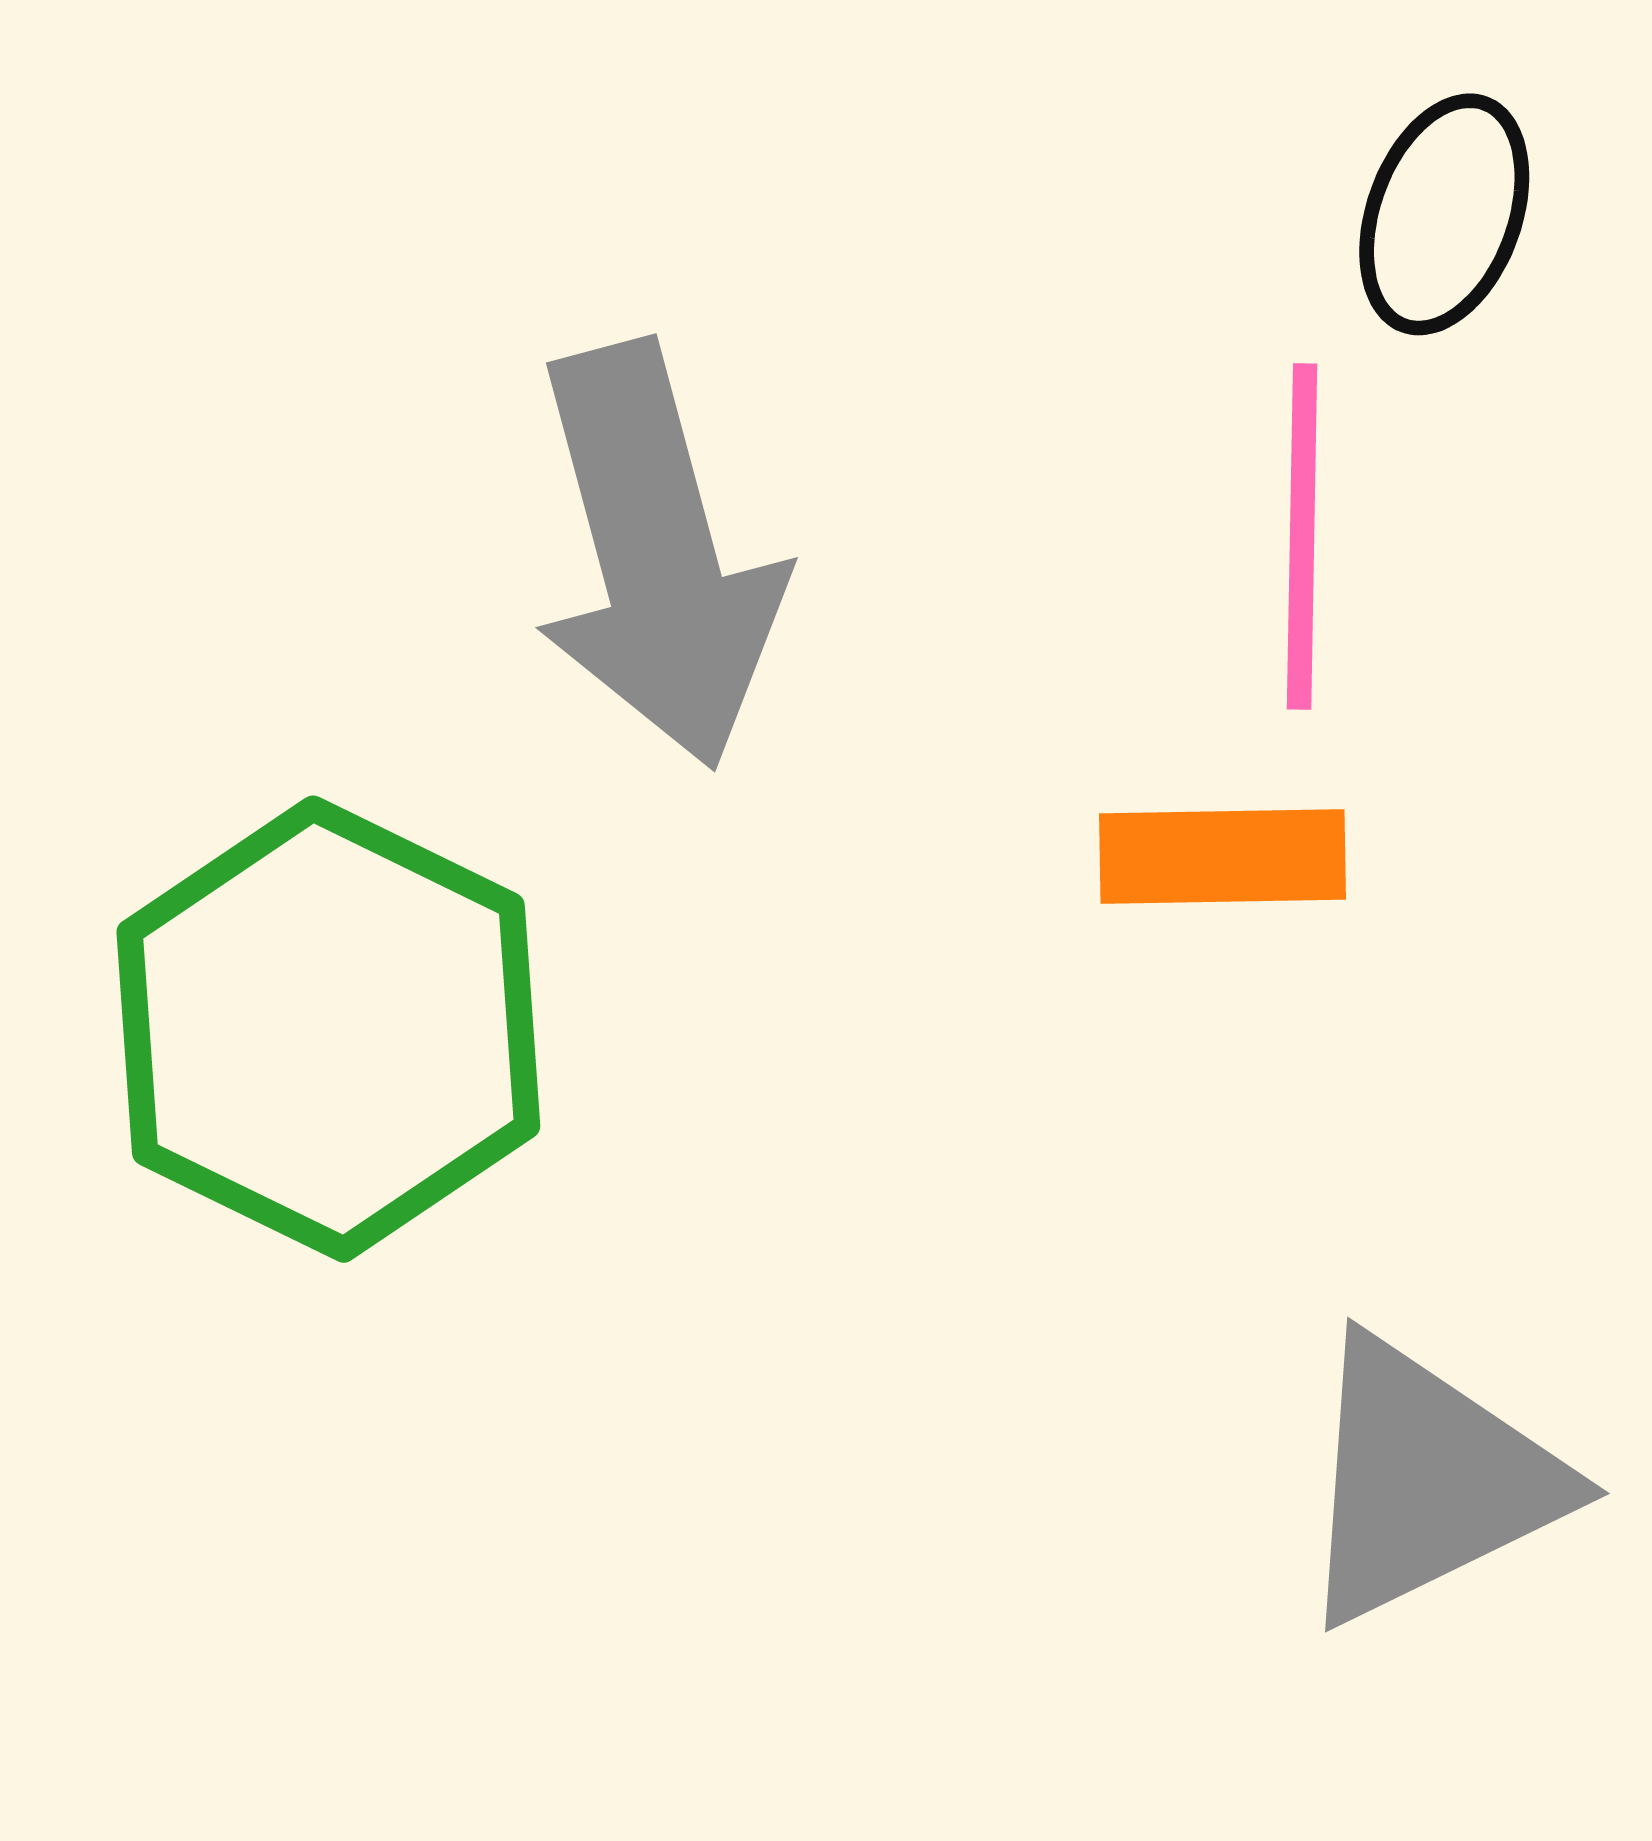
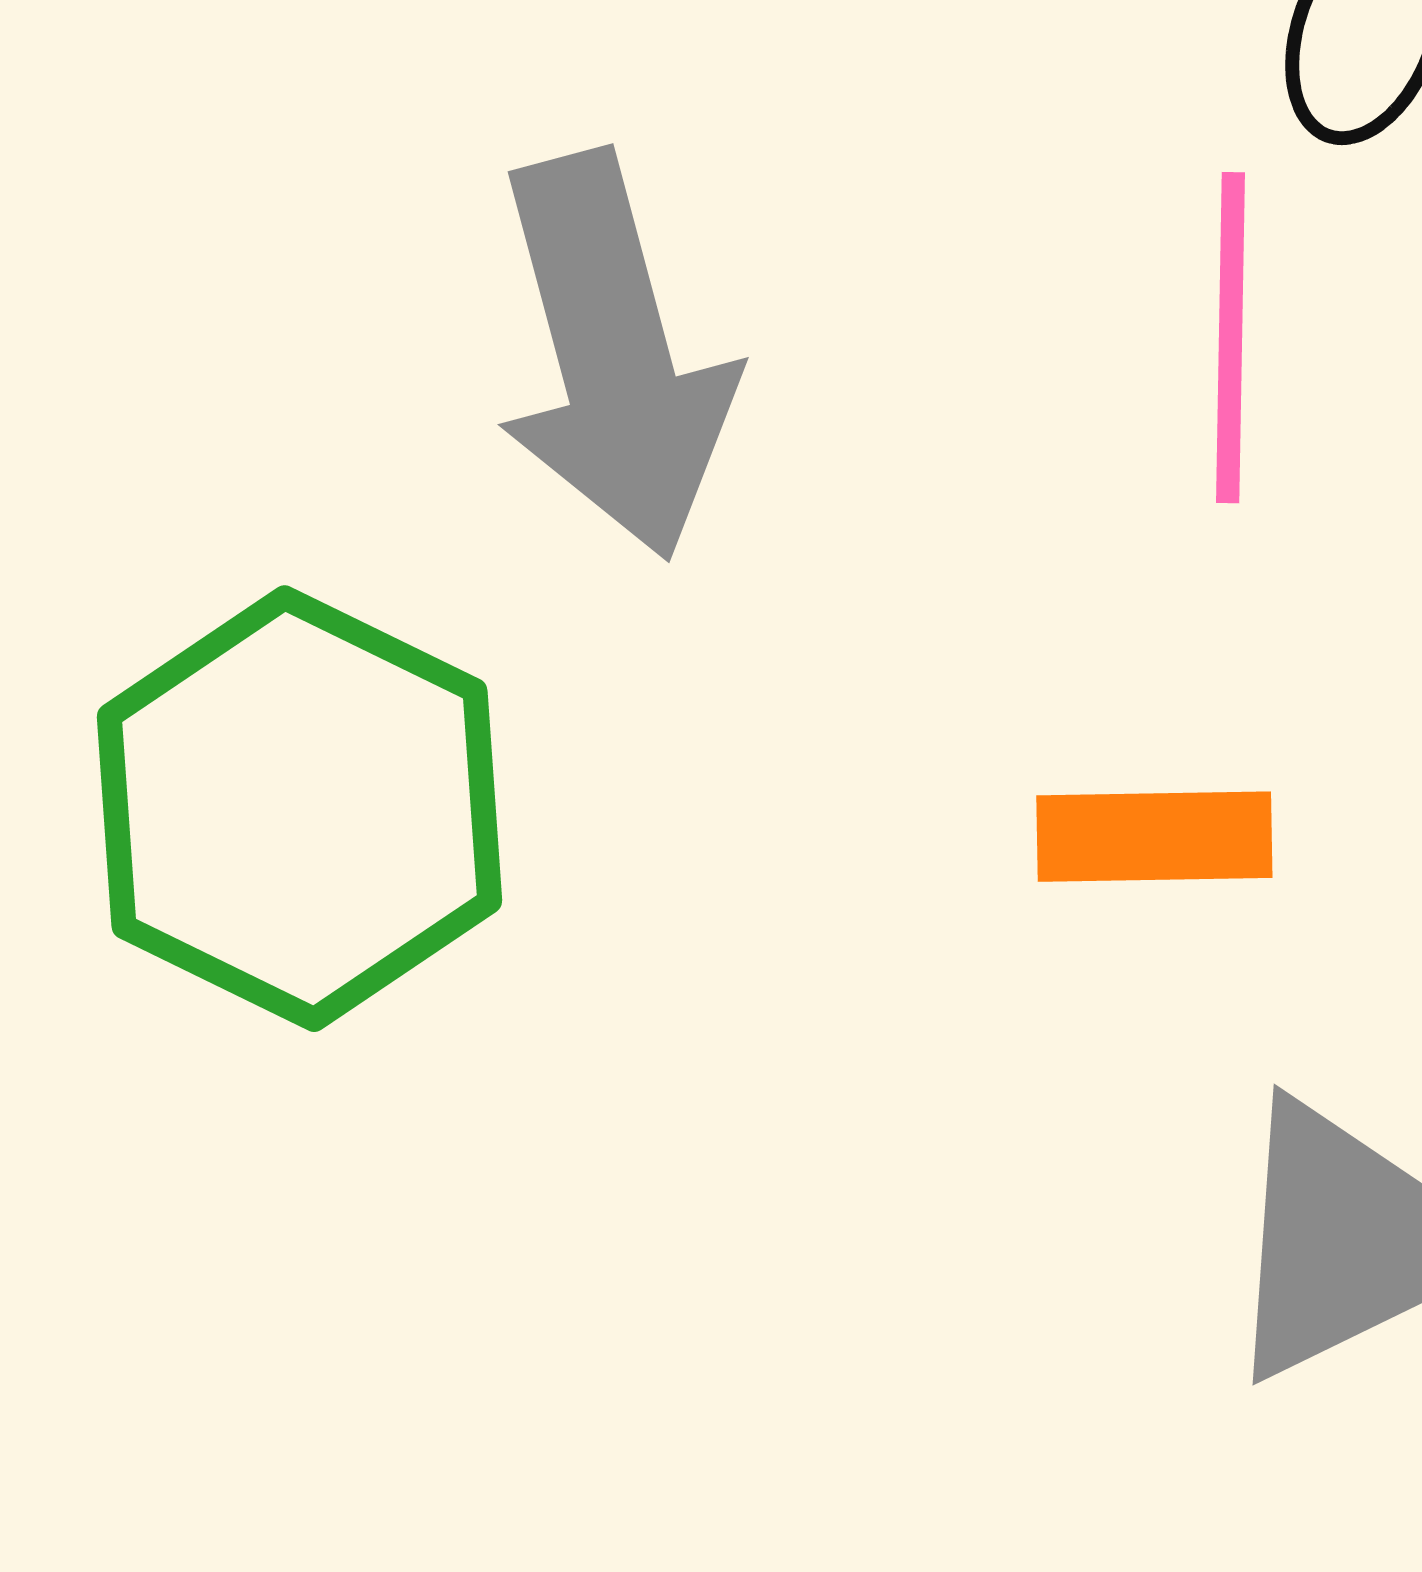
orange rectangle: (1223, 857) -> (1154, 837), moved

